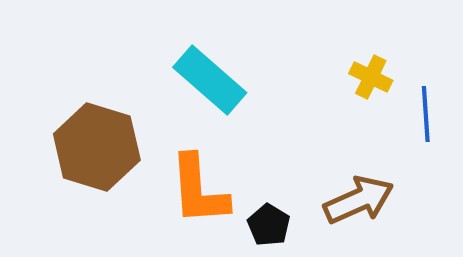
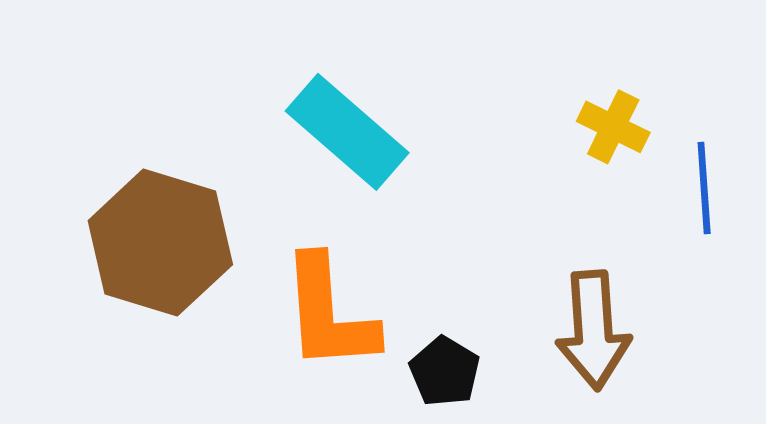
brown arrow: (359, 200) -> (593, 330), turned 110

